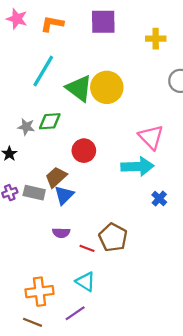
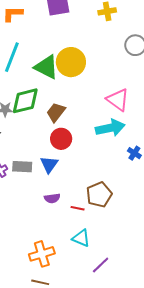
green diamond: (50, 121) -> (25, 101), size x1.4
red circle: (84, 151) -> (61, 139), moved
brown trapezoid: (56, 177) -> (56, 112), moved
brown pentagon: (113, 237) -> (99, 195), turned 30
purple line: (75, 313) -> (101, 265), moved

